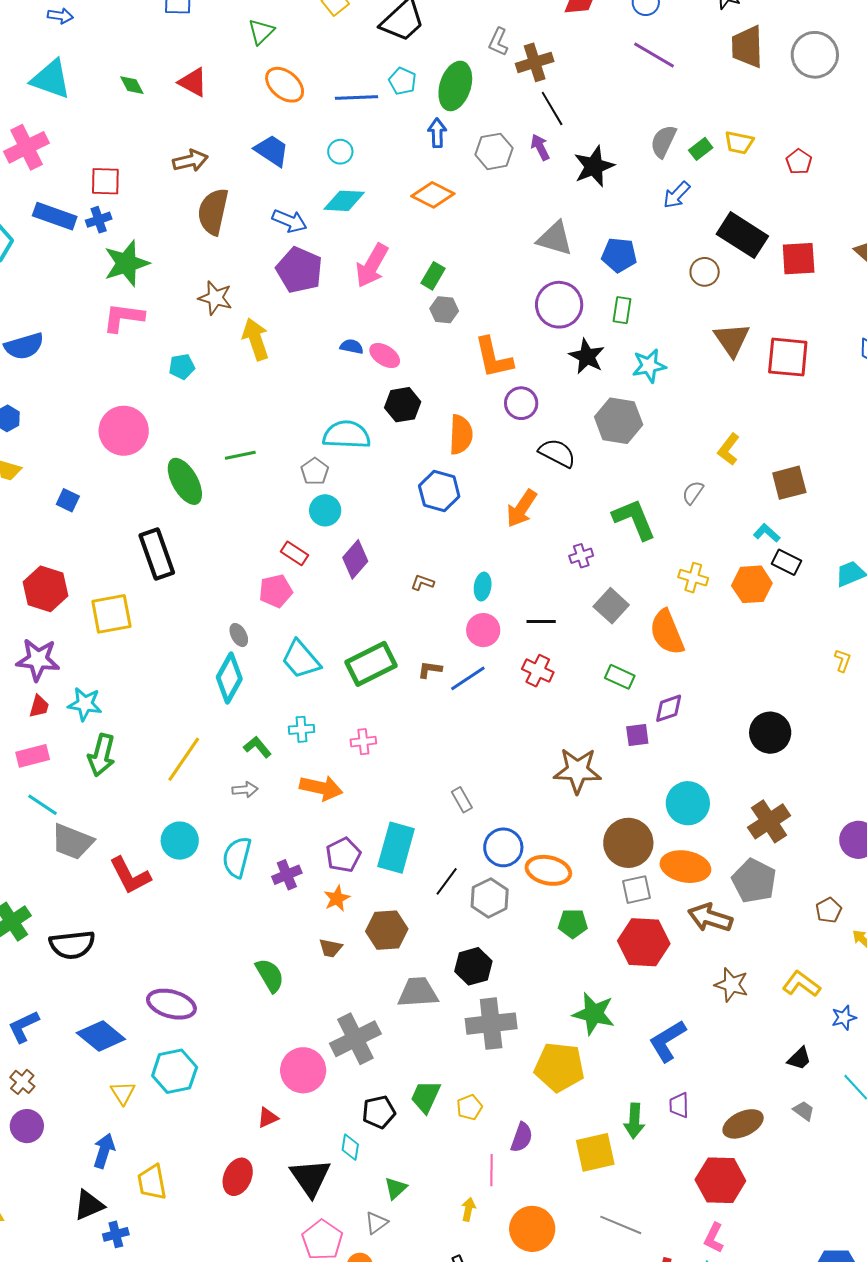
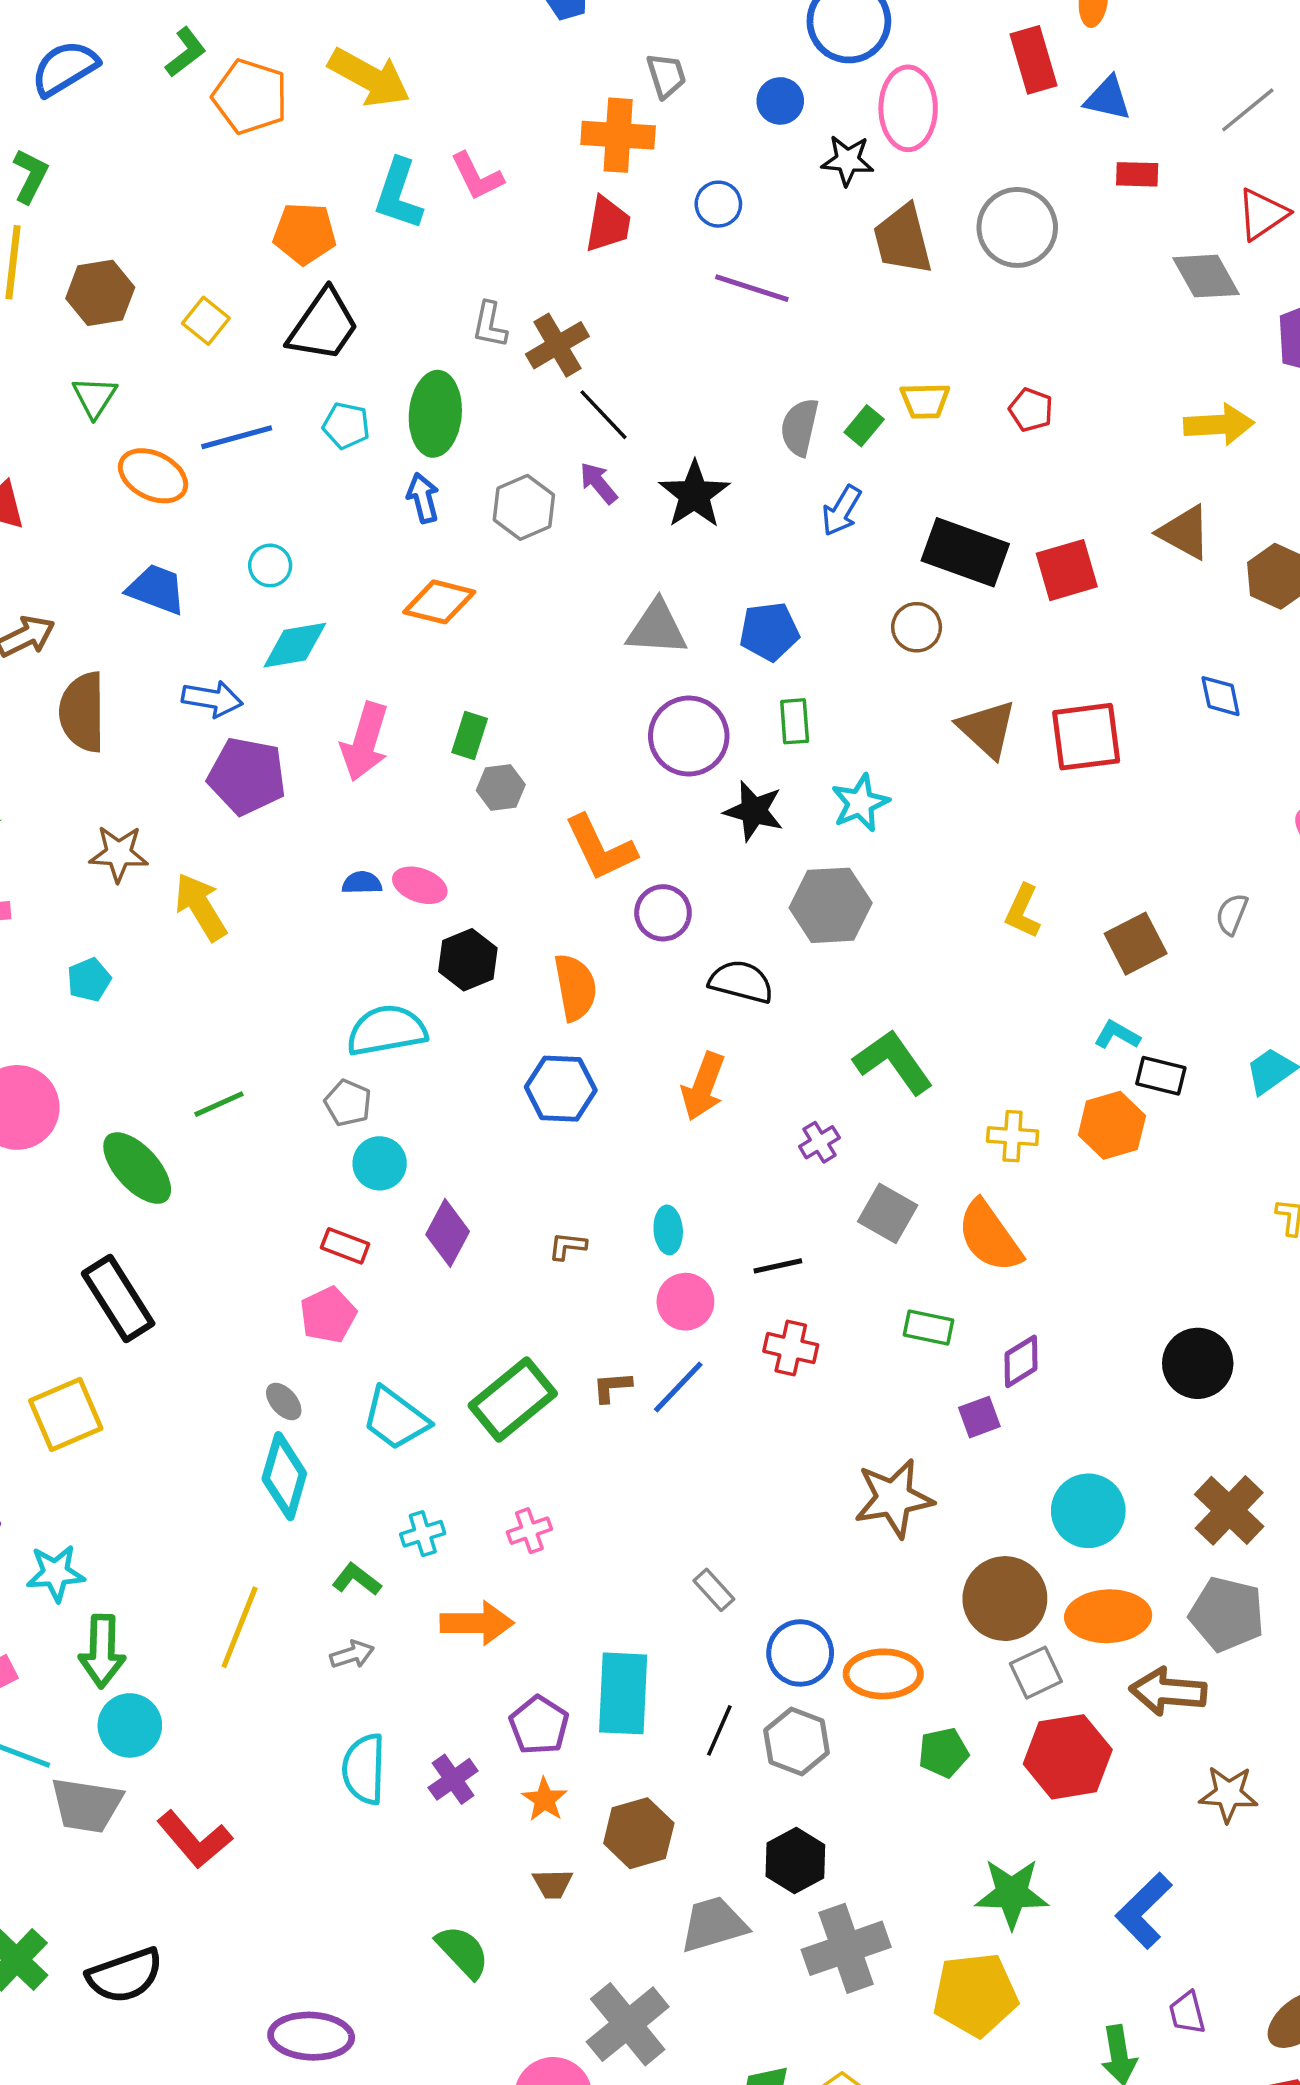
blue line: (357, 97) -> (237, 437), moved
gray semicircle: (693, 493) -> (1232, 914), moved
cyan circle: (180, 841) -> (130, 1725), moved

